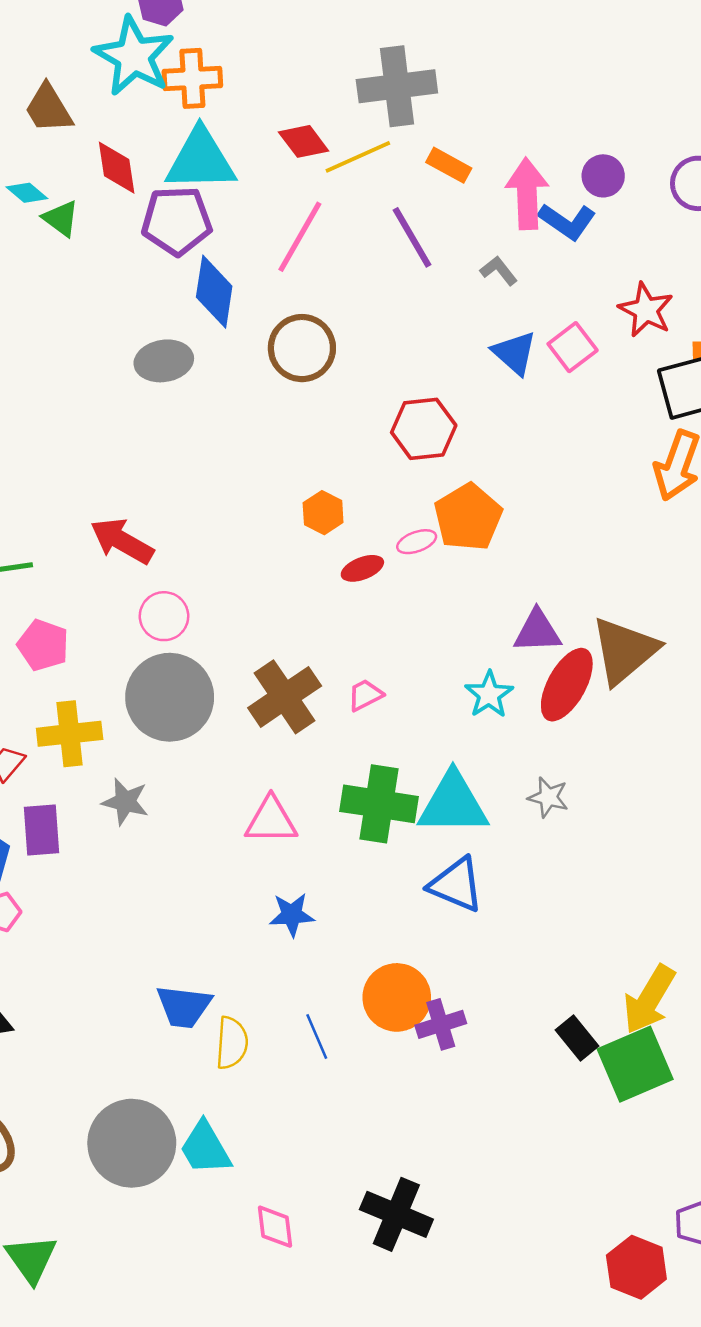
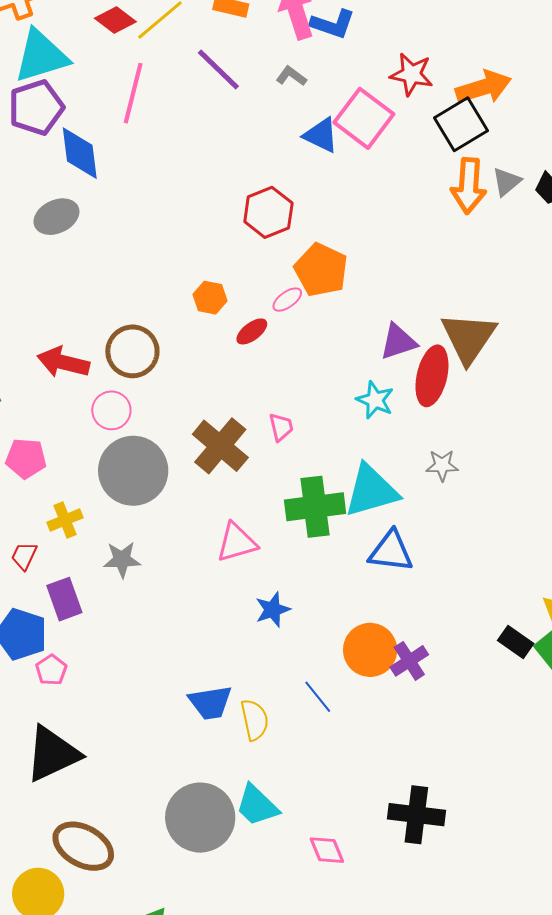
pink square: (573, 347) -> (364, 118), size x1.5
brown circle: (302, 348) -> (132, 351), moved
pink trapezoid: (365, 695) -> (281, 427), turned 120
yellow cross: (70, 734) -> (65, 520), size x0.7

